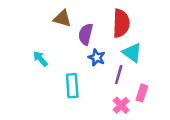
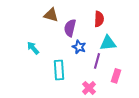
red semicircle: (121, 23) -> (99, 19), size x0.7
cyan triangle: (132, 53) -> (108, 43), turned -42
pink cross: (121, 105) -> (89, 88), moved

